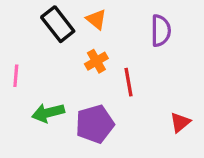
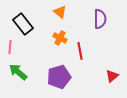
black rectangle: (58, 24) -> (23, 24), moved
orange cross: (96, 61) -> (60, 38), turned -32
green arrow: (48, 113) -> (18, 72), moved, turned 54

